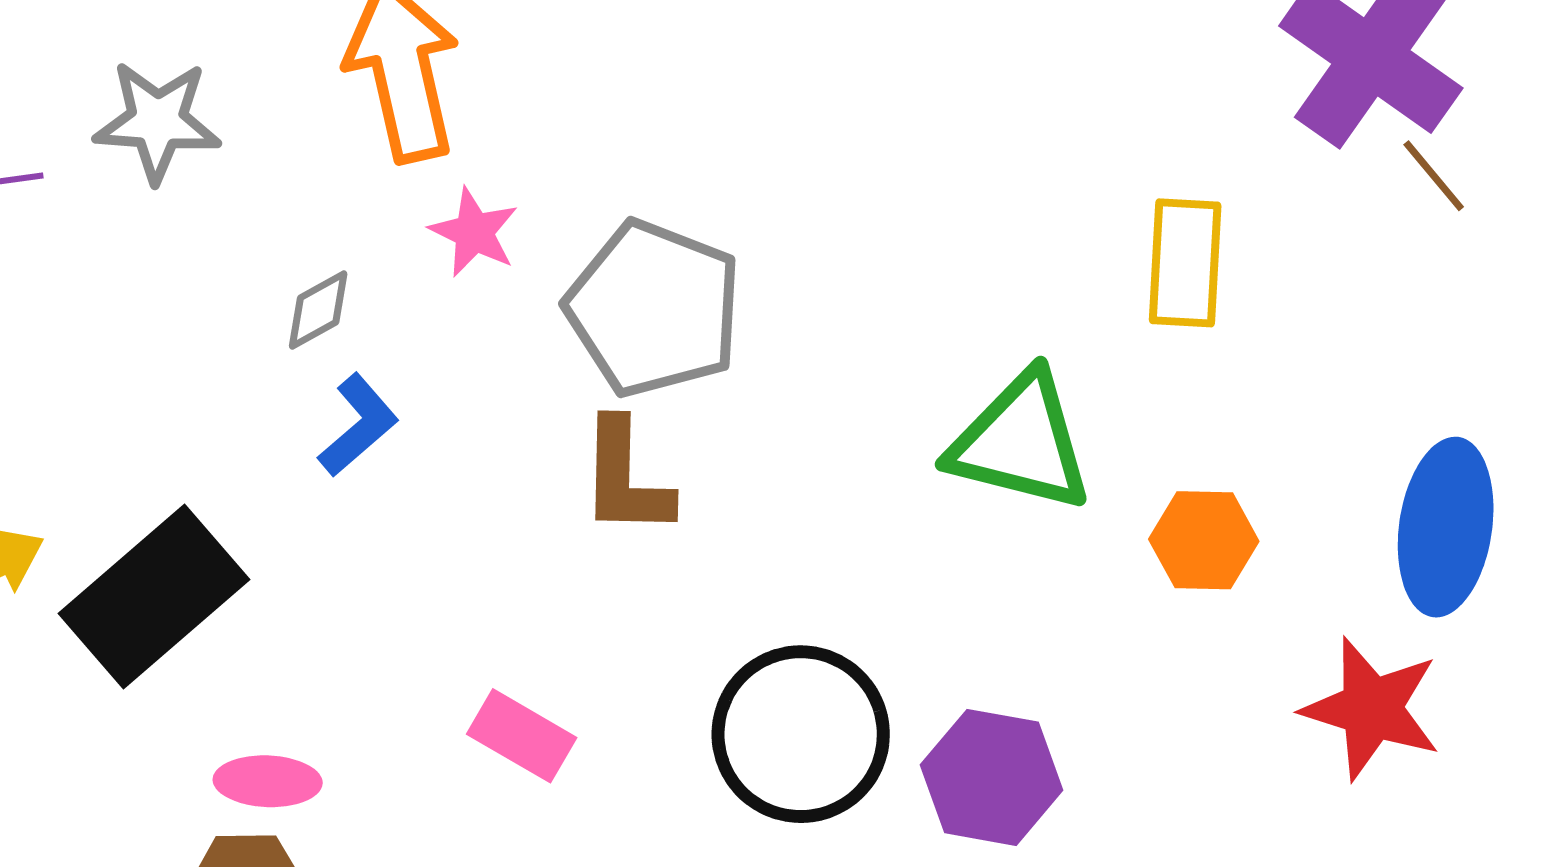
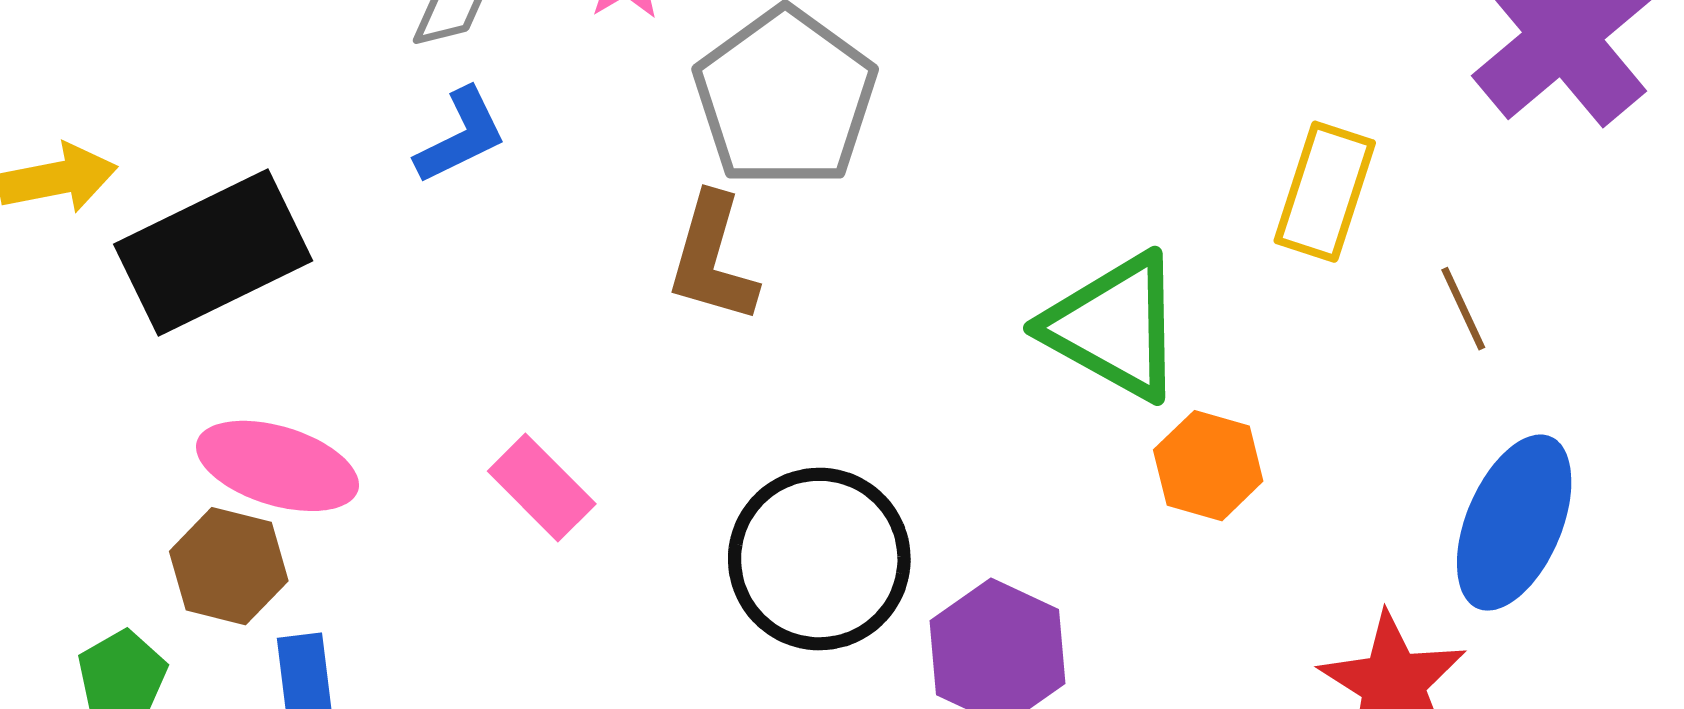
brown line: (1434, 176) -> (1463, 309), moved
orange hexagon: (1204, 540) -> (1208, 466), moved
pink ellipse: (268, 781) -> (277, 466), size x1.5

